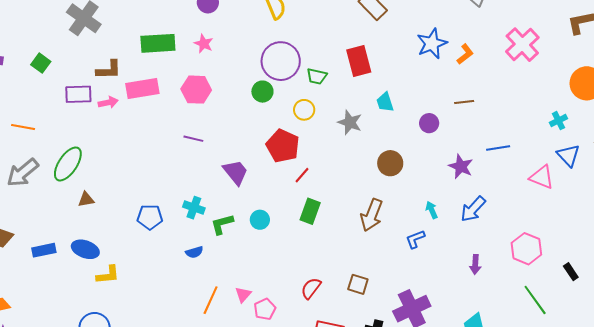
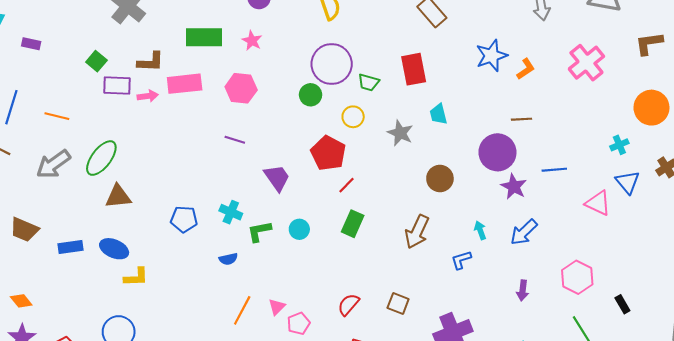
green square: (41, 63) -> (96, 61), moved
purple circle: (429, 123) -> (497, 152), moved, size x1.8
brown triangle: (86, 199) -> (118, 196), size x1.5

